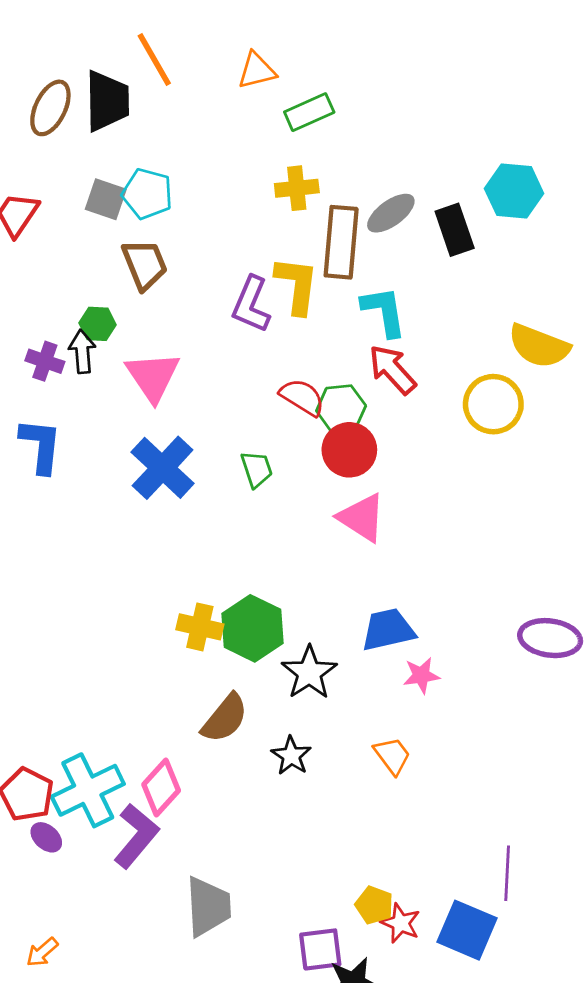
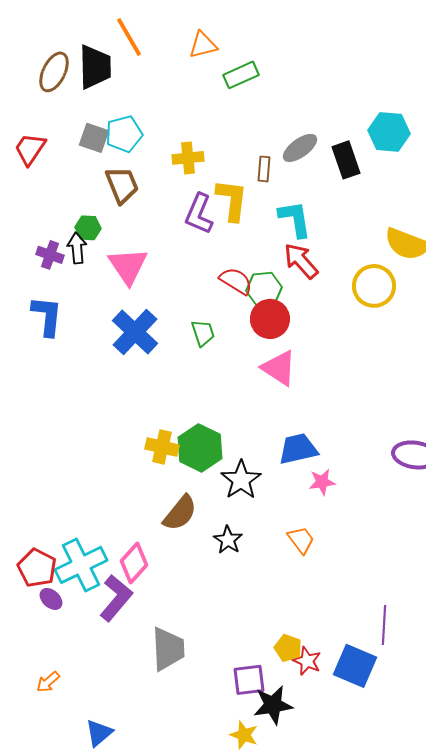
yellow cross: (297, 188) -> (188, 158), moved
cyan pentagon: (147, 194) -> (124, 134), turned -30
brown rectangle: (341, 242) -> (264, 169), size x0.5

